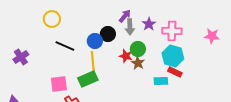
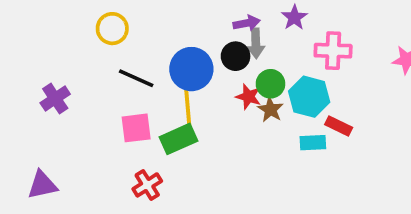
purple arrow: (125, 16) -> (247, 23), turned 40
purple star: (149, 24) -> (294, 18), moved
black circle: (108, 34) -> (236, 56), moved
blue circle: (95, 41) -> (191, 69), size x1.5
cyan hexagon: (173, 56) -> (309, 97), moved
pink square: (59, 84) -> (136, 128), moved

